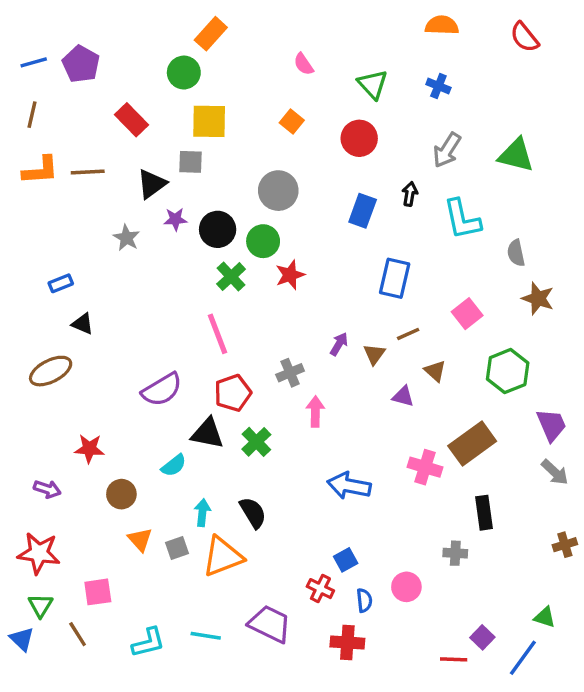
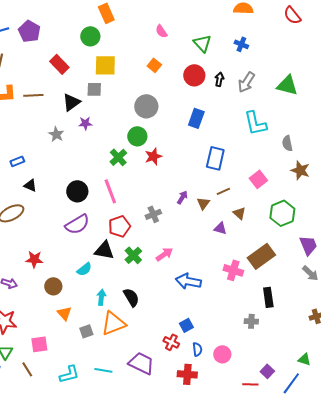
orange rectangle: (211, 34) -> (106, 13), turned -66
black arrow: (410, 194) -> (219, 79), moved
black circle: (218, 229) -> (77, 191), moved
pink arrow: (315, 411) -> (164, 254), moved, turned 54
gray square: (177, 548) -> (86, 331), moved
pink circle: (406, 587) -> (222, 354), moved

